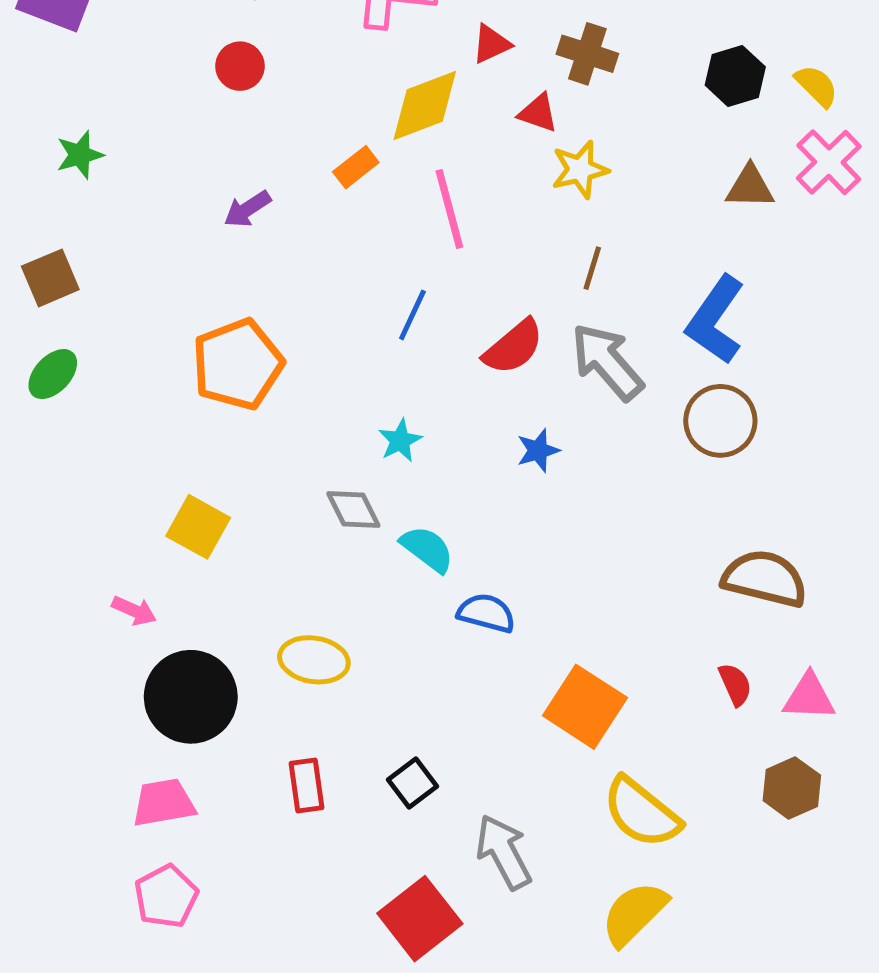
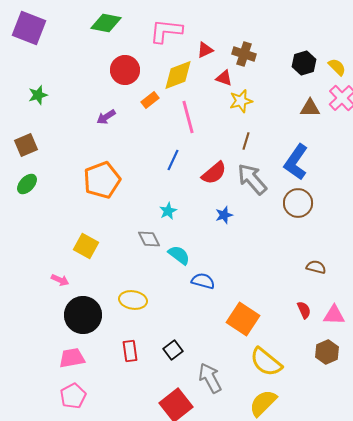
red circle: (240, 66) -> (125, 70), moved, size x1.5
brown semicircle: (765, 579) -> (316, 267), size x0.6

